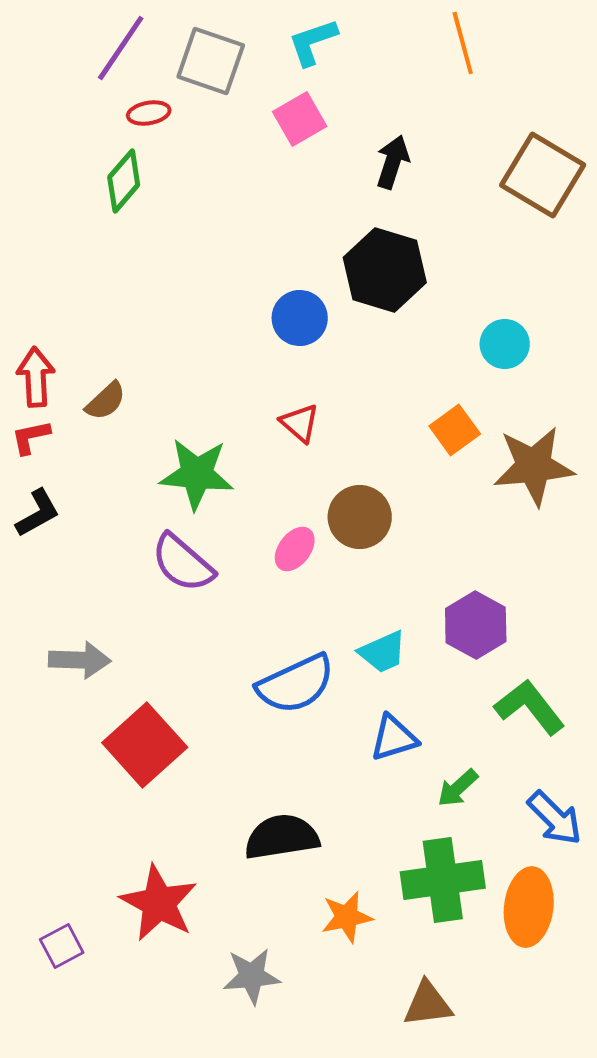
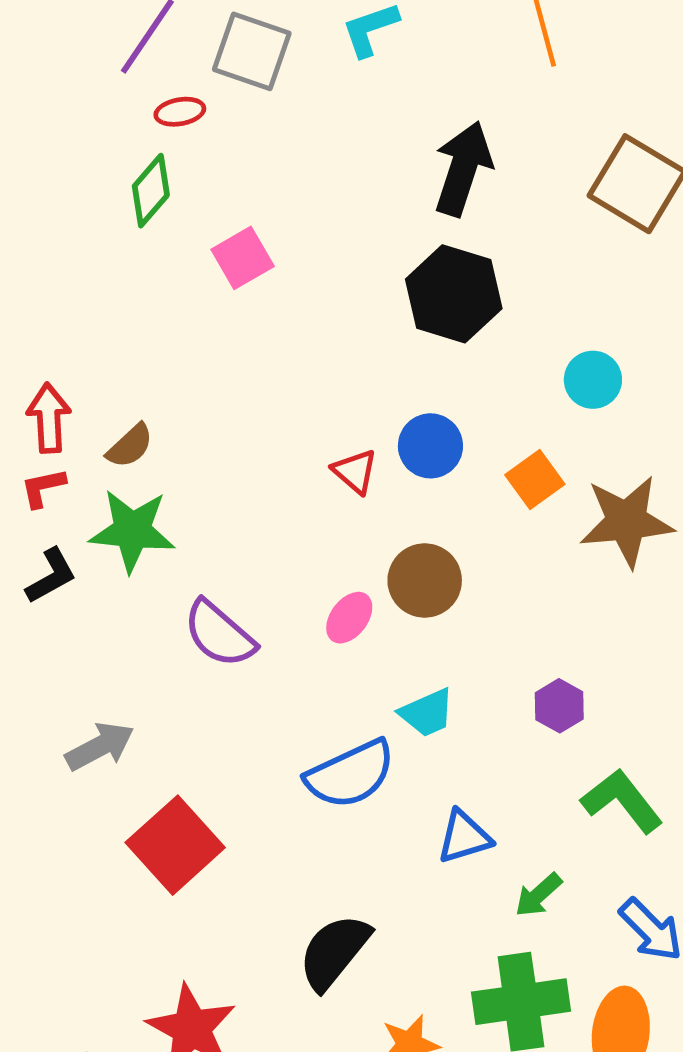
pink square: (300, 119) -> (243, 258), moved
black arrow: (393, 162) -> (463, 169), size x1.5
blue circle: (300, 318) -> (430, 446), moved
green star: (197, 474) -> (132, 531), moved
purple hexagon: (476, 625) -> (559, 706), size x0.7
cyan trapezoid: (383, 652) -> (427, 713), moved
gray arrow: (80, 660) -> (100, 746), turned -30
black semicircle: (282, 837) -> (334, 952), turned -42

